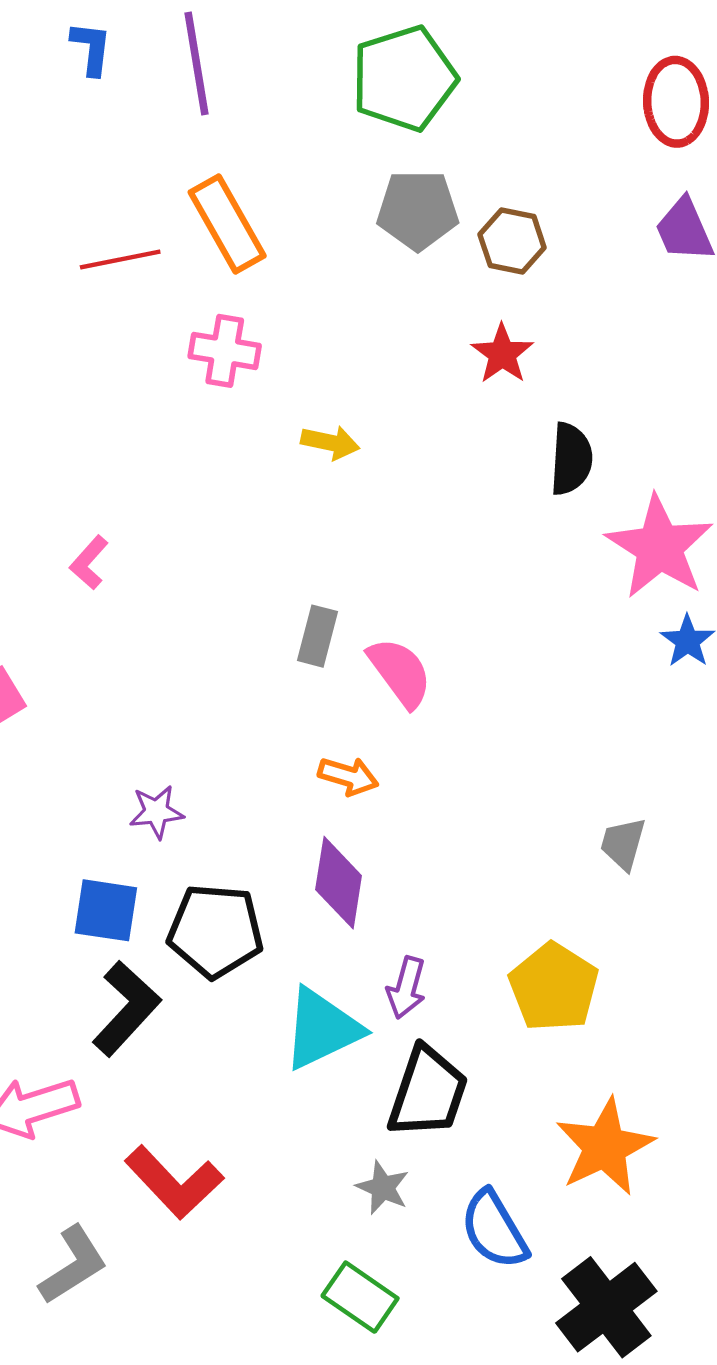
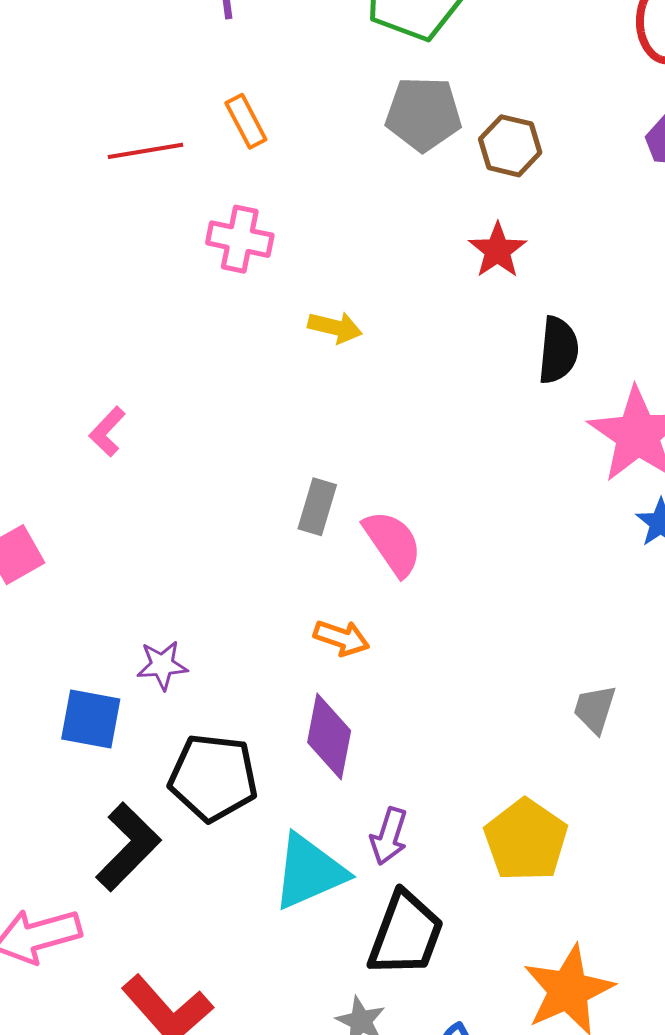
orange rectangle: (227, 224) -> (246, 121), size x0.6
blue square: (106, 910) -> (91, 719), moved

